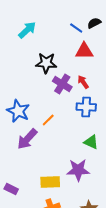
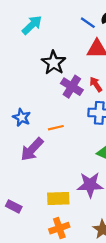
black star: (46, 63) -> (54, 63), turned 30
blue star: (18, 111) -> (22, 117), size x0.7
orange line: (48, 120) -> (56, 128), turned 32

